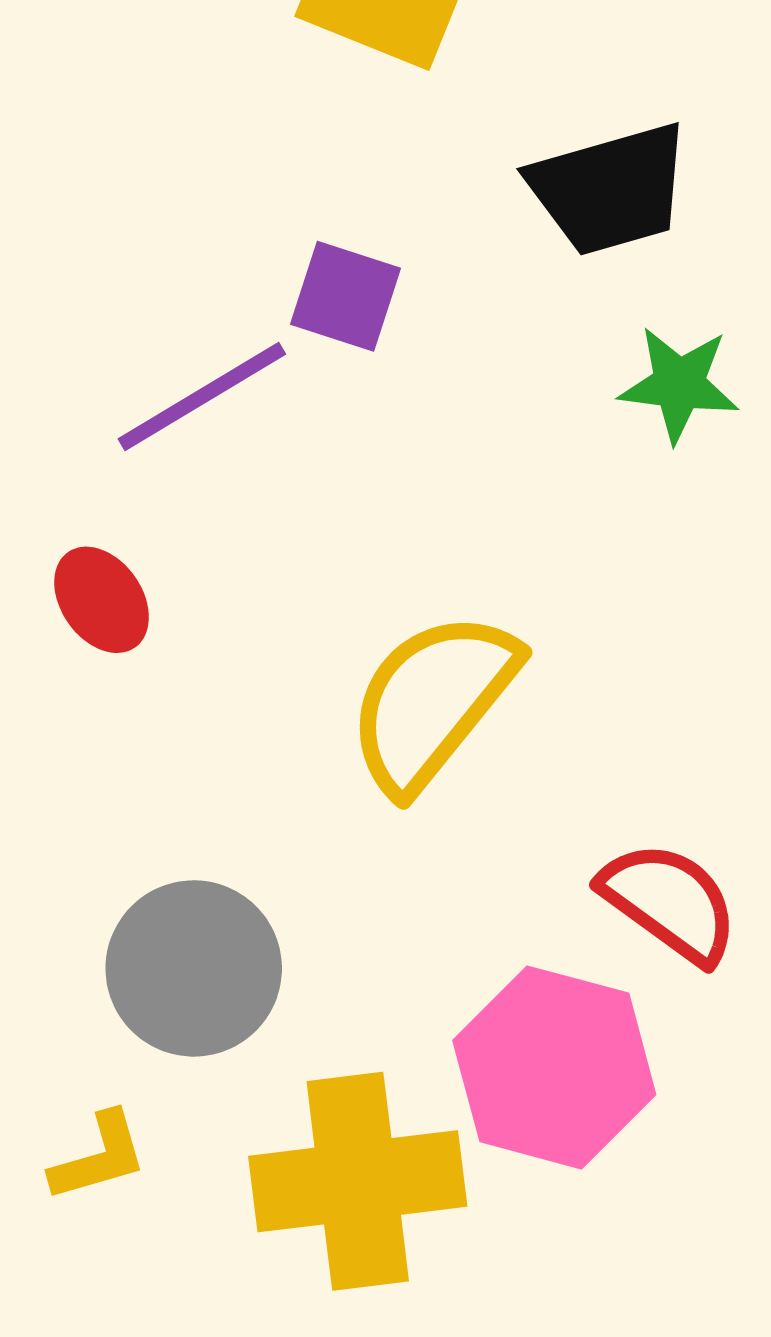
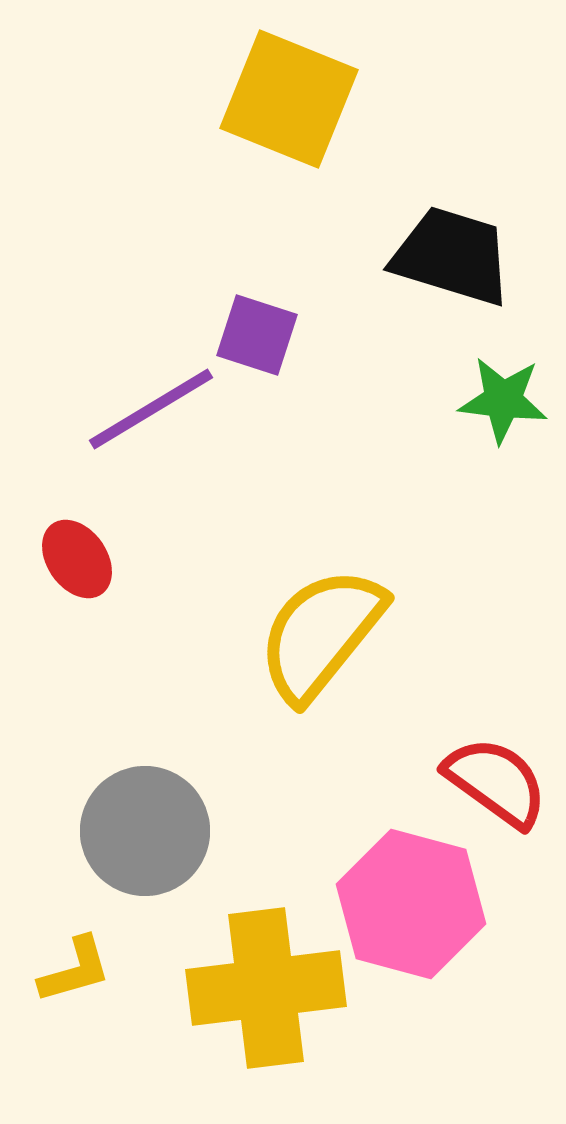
black trapezoid: (610, 189) -> (452, 256), turned -147

